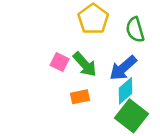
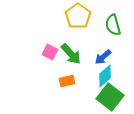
blue arrow: (123, 68) -> (103, 57), size x0.7

